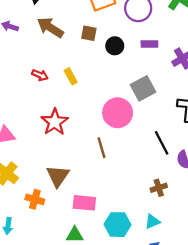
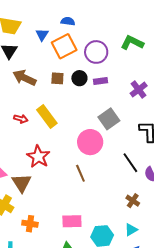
purple rectangle: (149, 44) -> (101, 81), moved
black circle: (115, 46) -> (79, 78), moved
yellow rectangle: (71, 76) -> (47, 117), size x1.6
brown triangle: (58, 176) -> (22, 183), moved
brown cross: (159, 188) -> (133, 201), turned -32

